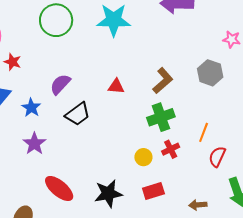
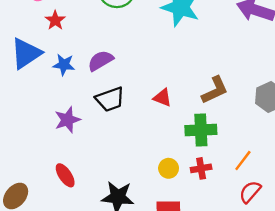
red triangle: (116, 86) -> (163, 98), moved
blue star: (31, 108) -> (64, 65), moved, turned 30
purple star: (34, 144) -> (67, 120), moved
red ellipse: (59, 188) -> (65, 175), size x0.7

